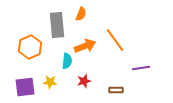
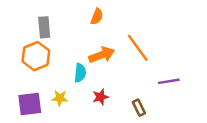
gray rectangle: (57, 25) -> (44, 27), moved, size x0.7
brown rectangle: (116, 90) -> (139, 108), turned 64

